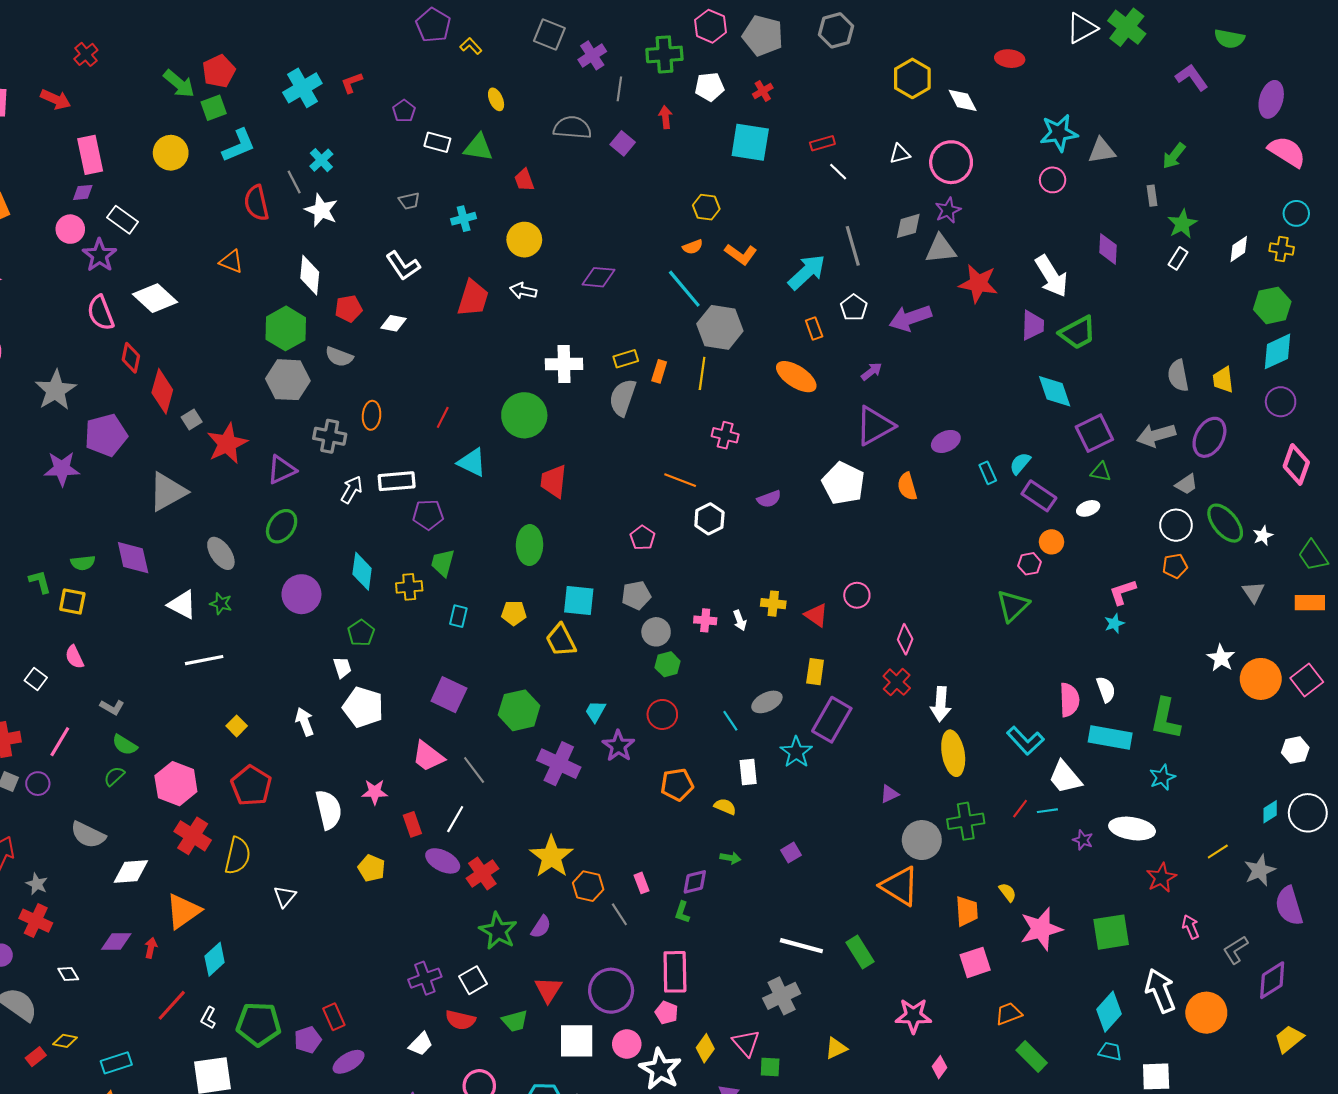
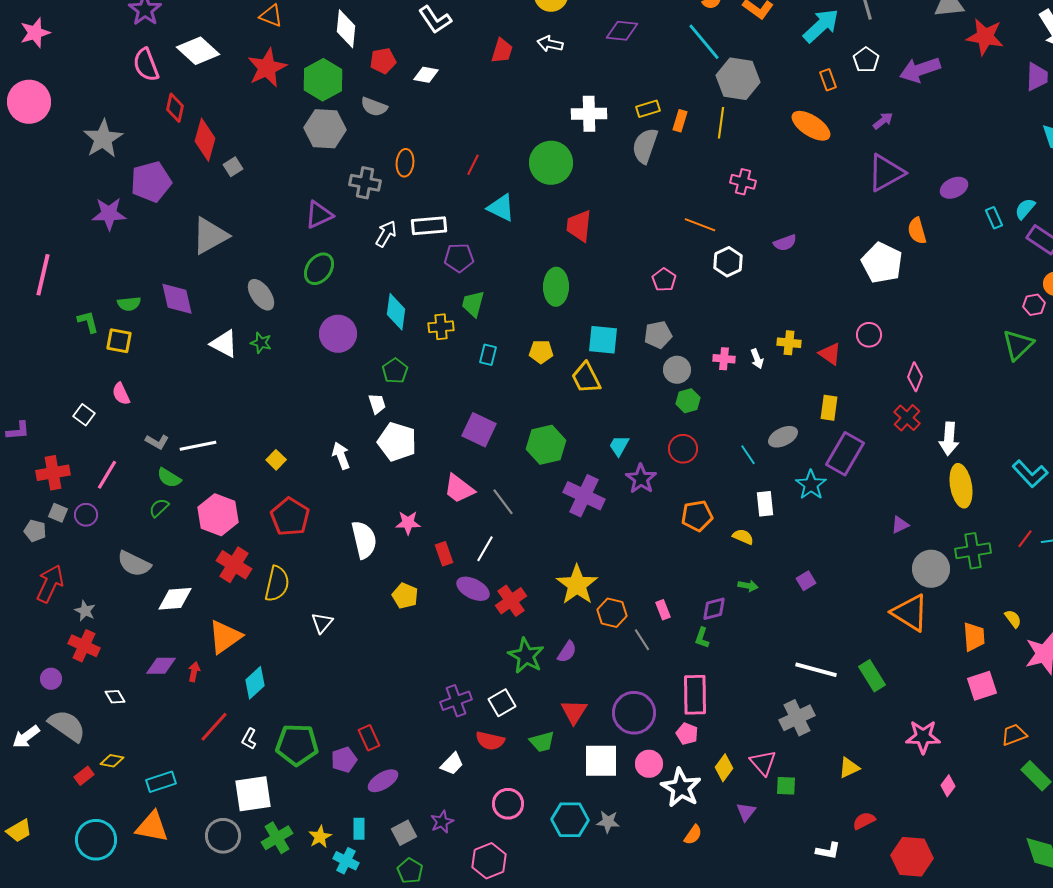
red trapezoid: (473, 298) -> (502, 51), size x0.7
red star: (227, 444) -> (267, 68), moved
white pentagon: (843, 483) -> (882, 263), moved
white line: (204, 660) -> (198, 446), moved

